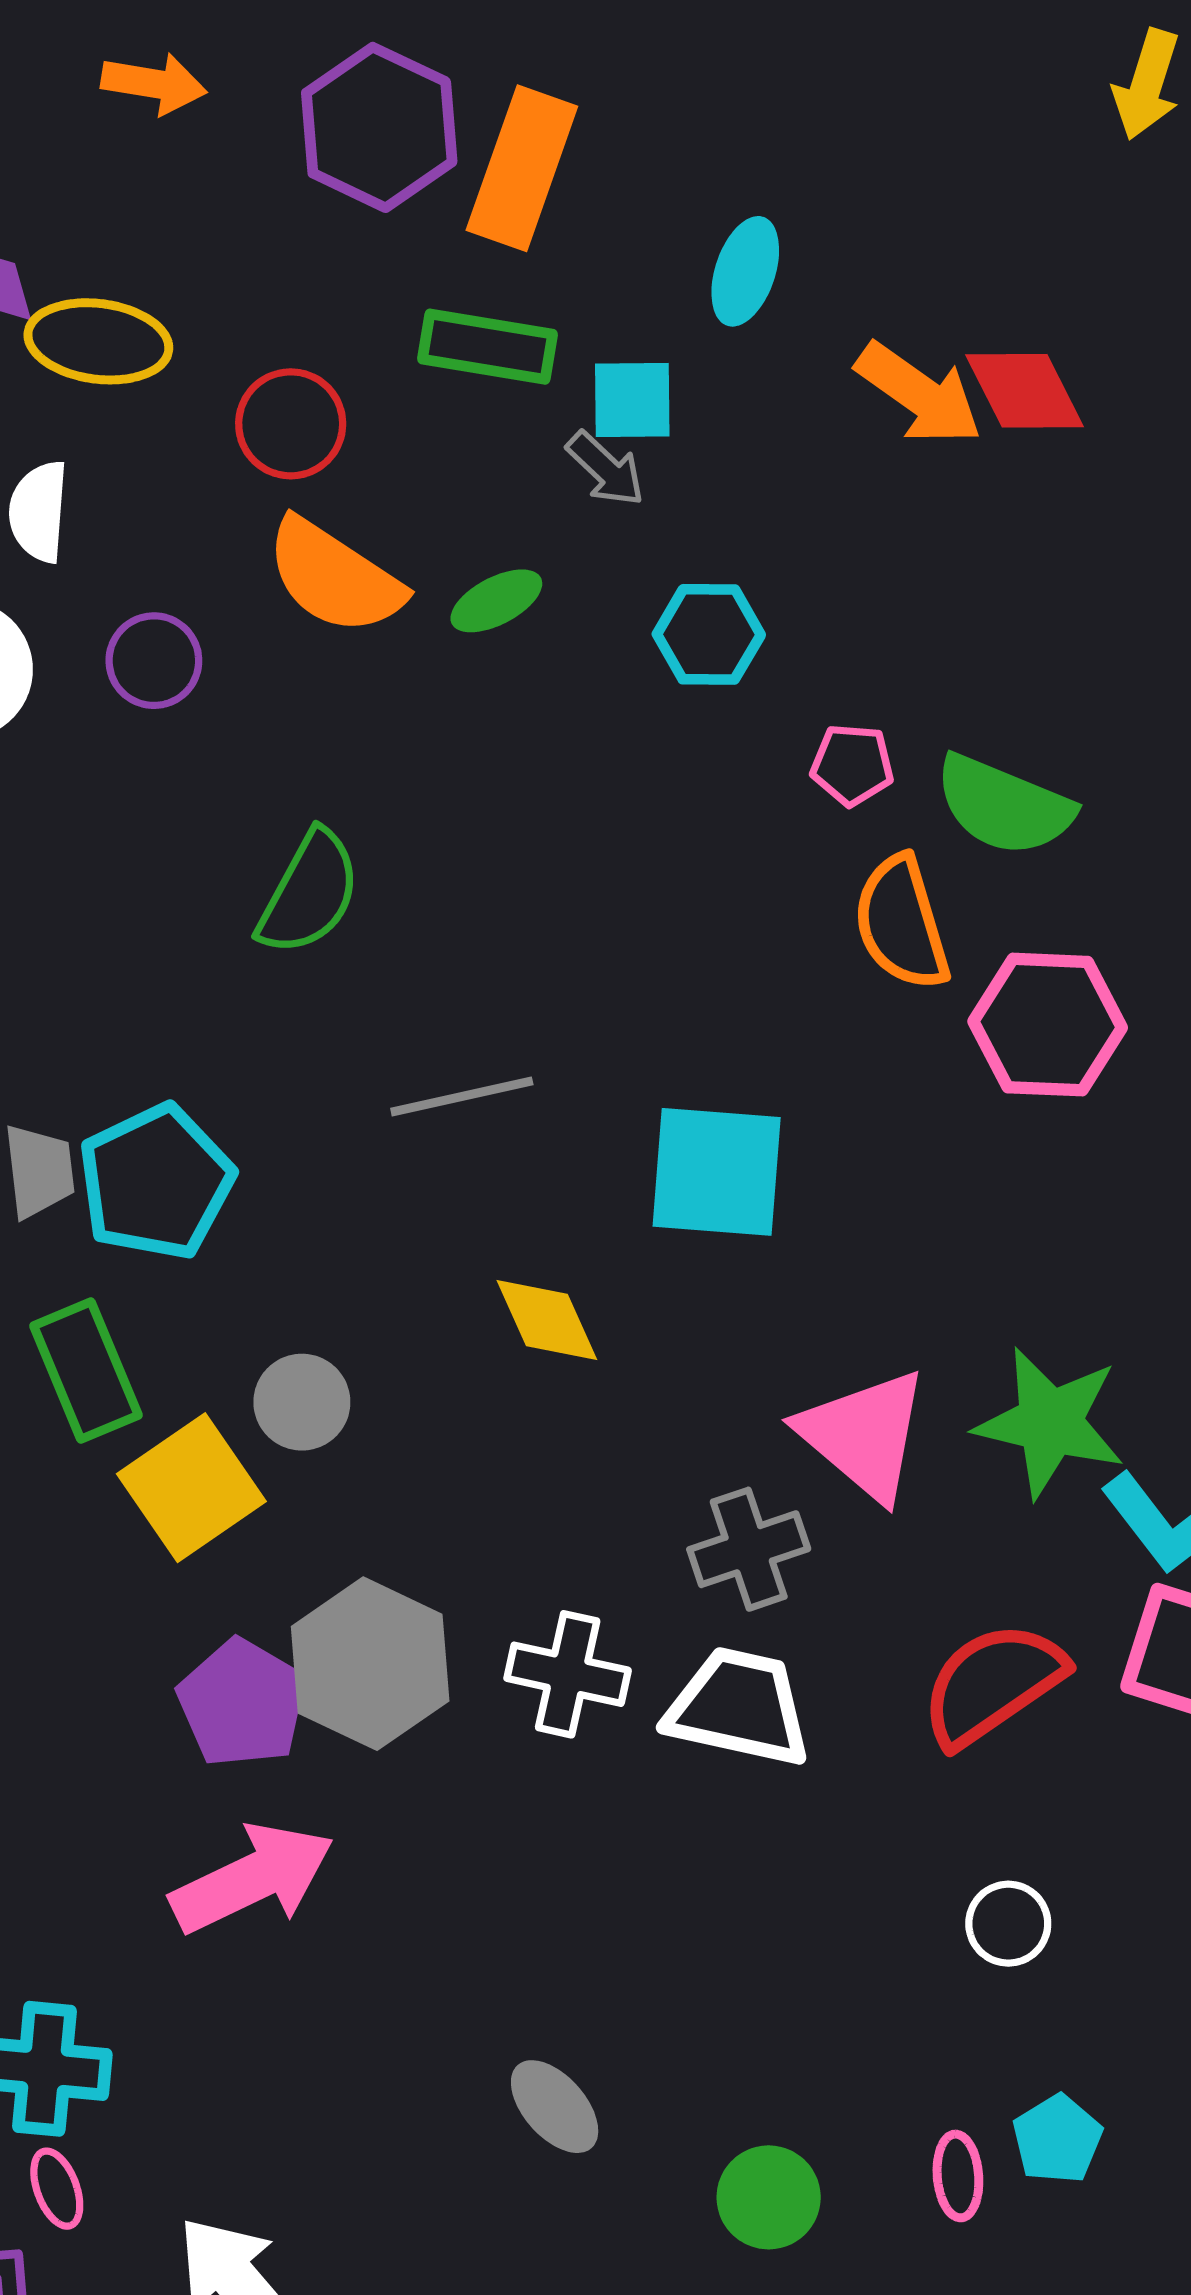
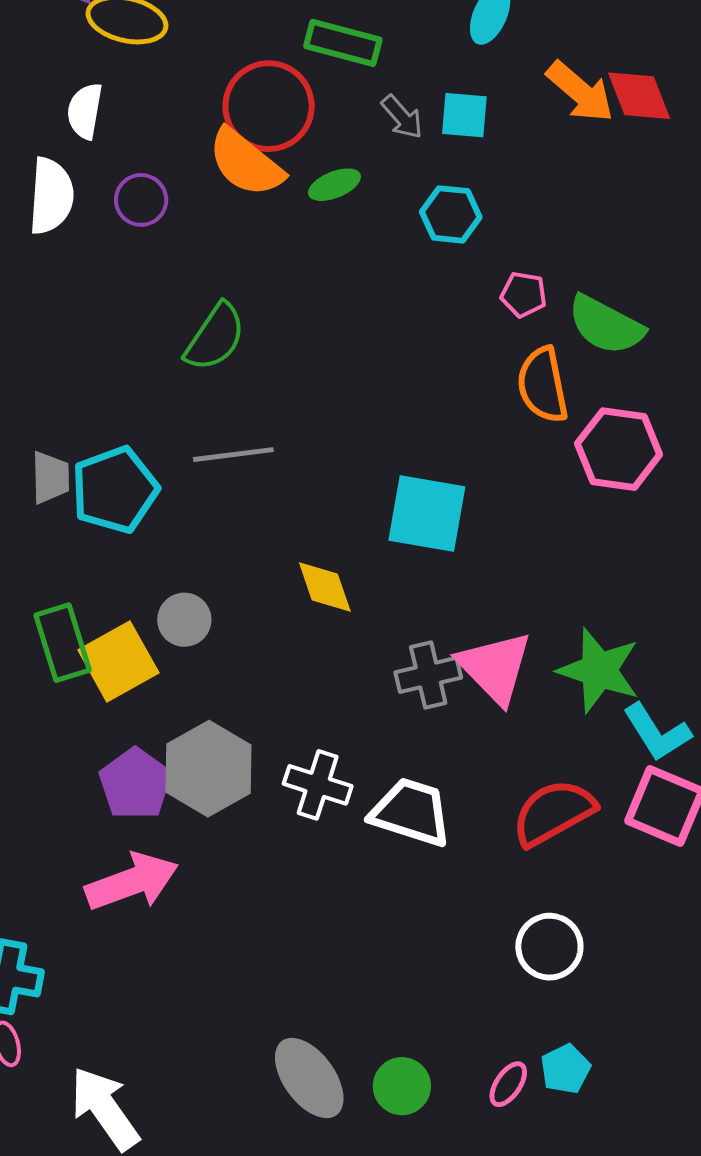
cyan square: (632, 400) -> (464, 115), moved
red circle: (291, 424) -> (269, 106), moved, size x1.5
gray line: (462, 1097) -> (233, 455), moved
green rectangle: (86, 1371) -> (63, 643), moved
gray cross: (749, 1549) -> (428, 675), moved
white circle: (1008, 1924) -> (549, 947), size x1.4
gray ellipse: (555, 2107) -> (309, 1078), moved, size x1.5
pink ellipse: (958, 2176) -> (508, 1084), turned 33

